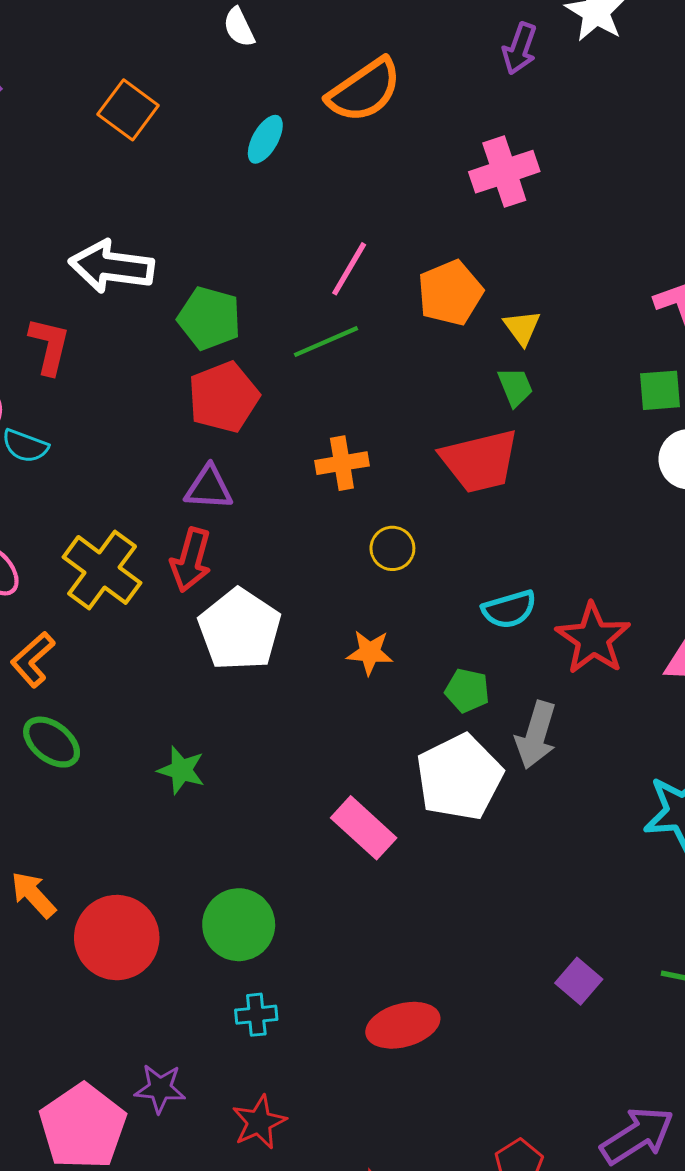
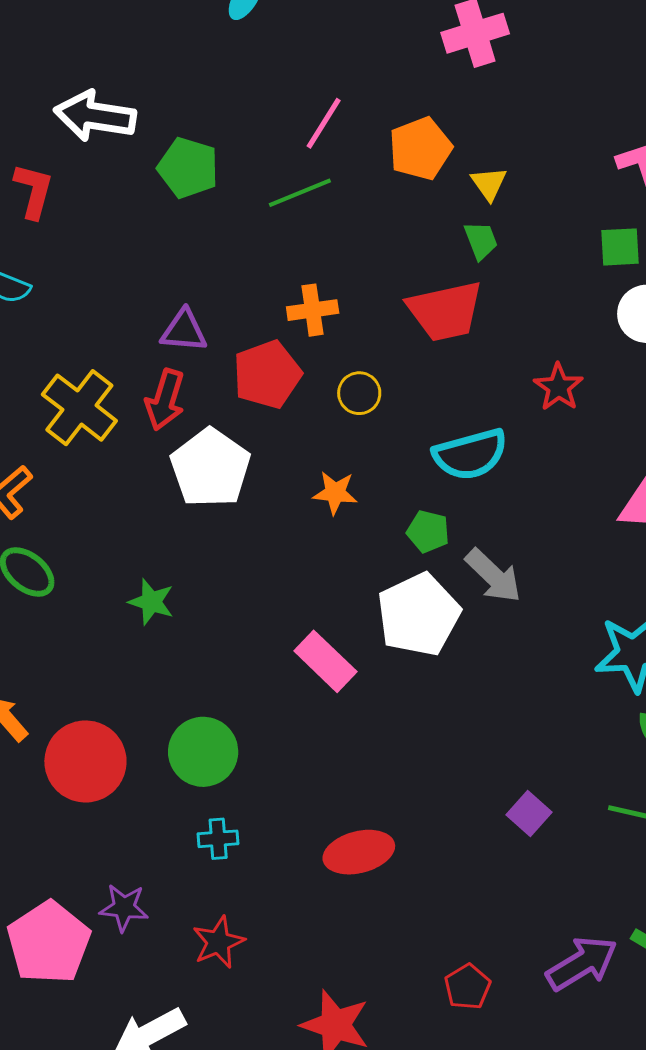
red pentagon: (224, 397) -> (267, 374), moved
cyan semicircle: (509, 609) -> (470, 454), size x1.4
red star: (593, 638) -> (559, 387), moved, size x0.7
gray arrow: (536, 735) -> (493, 576), turned -64

